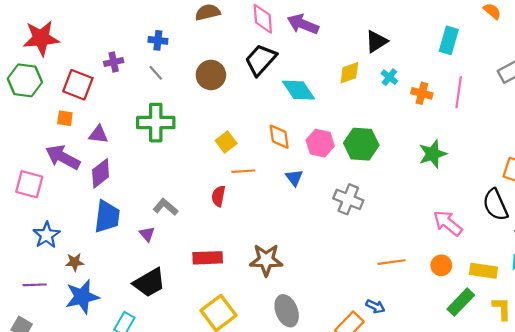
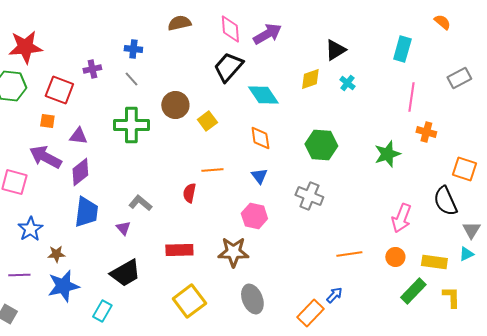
purple arrow: (303, 24) -> (267, 34), turned 128
brown circle: (211, 75) -> (175, 105), moved
orange cross: (422, 93) -> (426, 132), moved
orange diamond: (279, 137) -> (260, 138), moved
yellow square: (226, 142) -> (207, 121), moved
pink hexagon: (320, 143) -> (254, 216), moved
pink arrow: (448, 223) -> (401, 218), turned -108
blue arrow: (375, 306) -> (334, 295), turned -72

